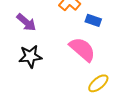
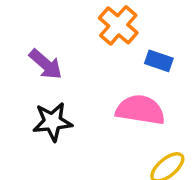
pink semicircle: (82, 49) -> (140, 110), turned -32

